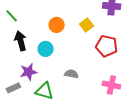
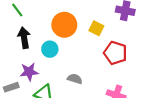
orange circle: (57, 25) -> (64, 25), size x1.5
yellow square: (87, 25) -> (96, 28), turned -32

